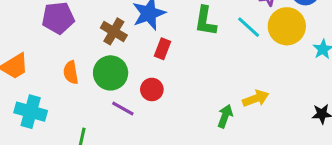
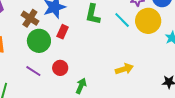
green circle: (111, 73) -> (39, 41), moved
red circle: (152, 89) -> (60, 68), moved
green arrow: (225, 116) -> (81, 86), moved

